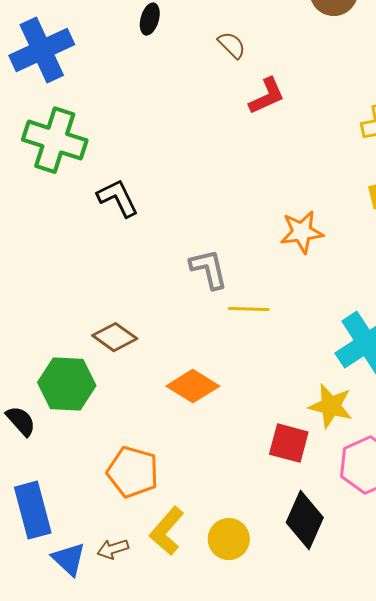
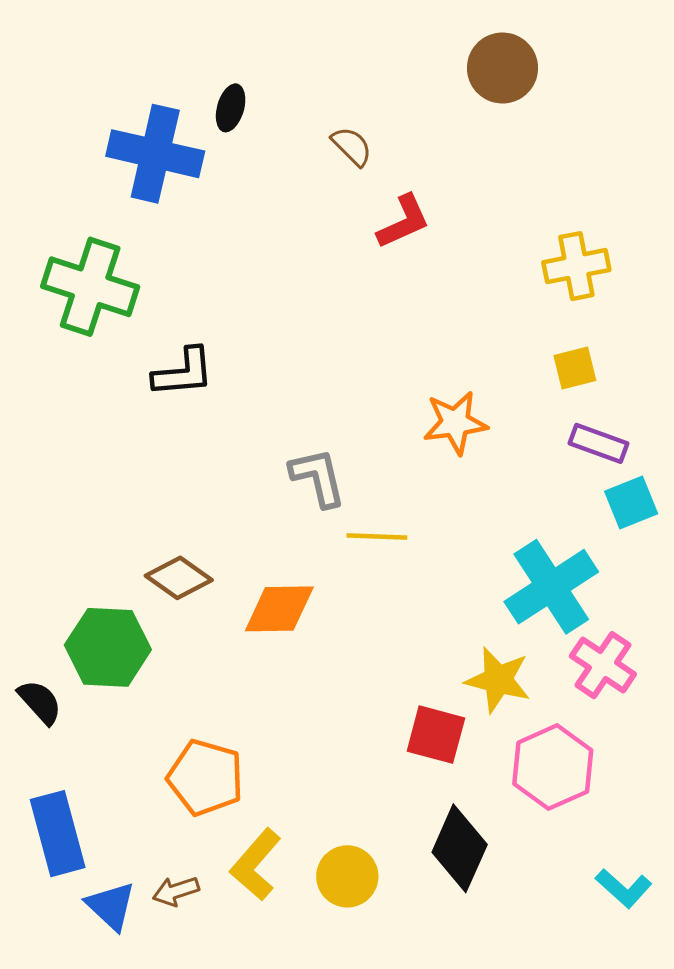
blue cross: (42, 50) -> (155, 154), moved, turned 38
black L-shape: (118, 198) -> (183, 372), turned 111
orange diamond: (193, 386) -> (279, 609), moved, turned -33

